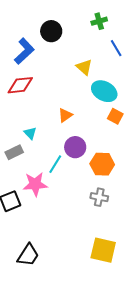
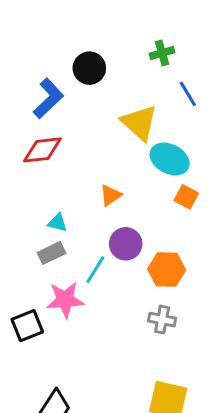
yellow triangle: (84, 67) -> (139, 123), size x1.5
cyan triangle: (30, 133) -> (58, 223), turned -32
gray rectangle: (14, 152) -> (51, 253), moved

